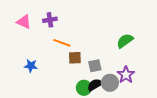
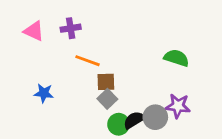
green semicircle: (125, 41) -> (176, 58), turned 54
gray square: (95, 66) -> (107, 99), moved, turned -32
purple star: (126, 75) -> (178, 106), turned -30

